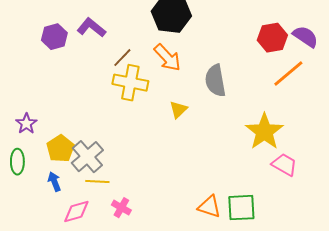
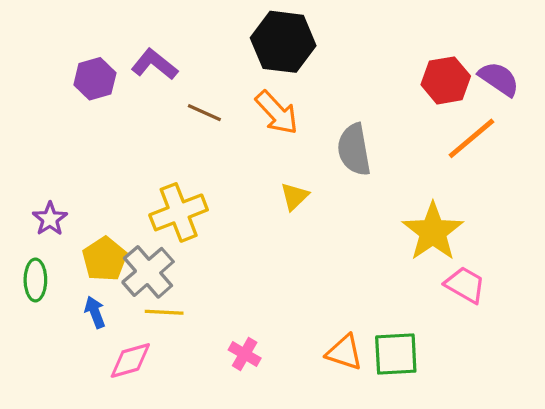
brown line: (122, 58) -> (204, 113), turned 70
yellow cross: (130, 83) -> (179, 212), moved, turned -32
pink cross: (121, 208) -> (245, 354), moved

